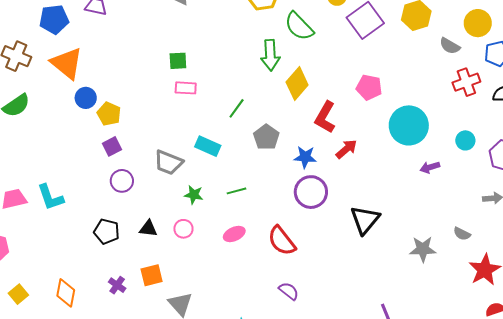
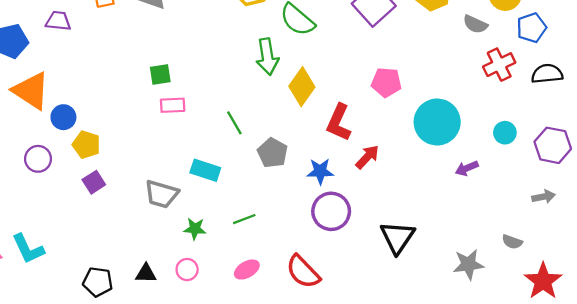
blue circle: (86, 98) -> (63, 117), moved
green line: (237, 108) -> (234, 123), turned -60
purple circle: (122, 181) -> (38, 159), moved

